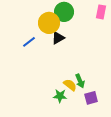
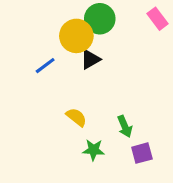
pink rectangle: (101, 12) -> (158, 19), turned -48
yellow semicircle: (70, 85) -> (76, 117), moved

